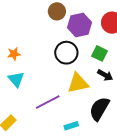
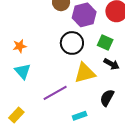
black semicircle: (99, 109) -> (107, 98), size x0.7

